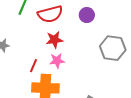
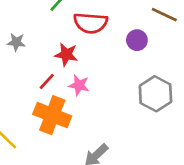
red star: (54, 40) -> (66, 55), moved

